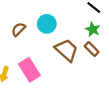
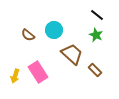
brown semicircle: (18, 29) -> (28, 35), turned -96
brown rectangle: (92, 49) -> (95, 70), moved

